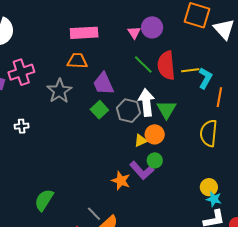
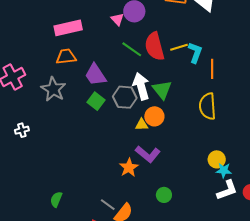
yellow triangle: (141, 141) -> (142, 125), turned 32
green circle: (155, 160) -> (164, 195), moved
orange star: (121, 181) -> (129, 168), turned 30
green semicircle: (44, 200) -> (56, 199), size x0.7

